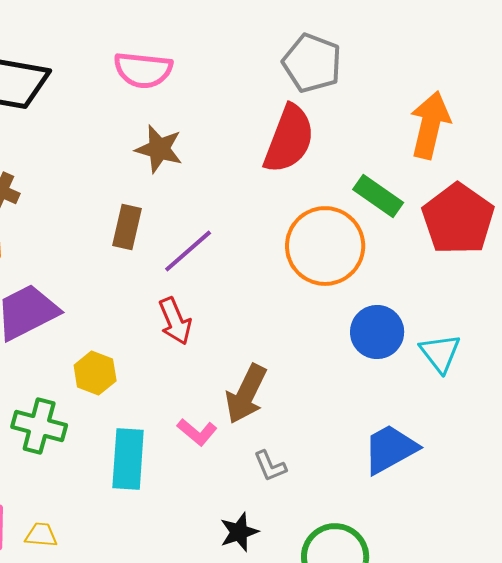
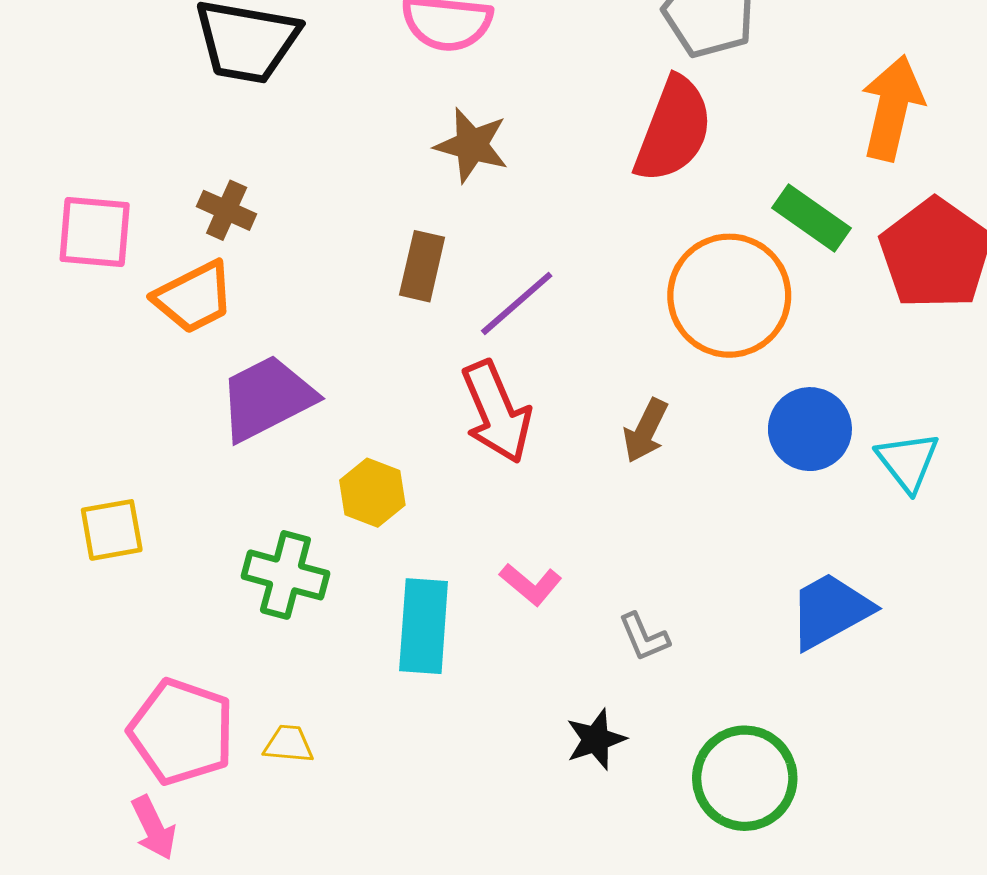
red arrow: (175, 321) -> (497, 412), size x1.4
brown arrow: (246, 394) -> (645, 431), moved, size x0.7

